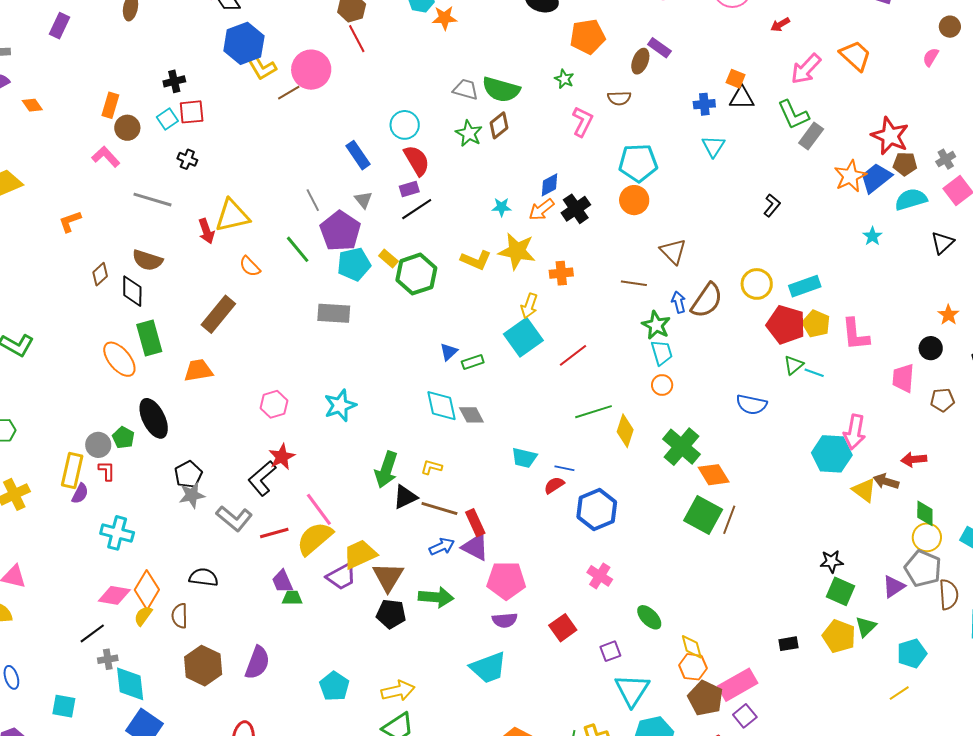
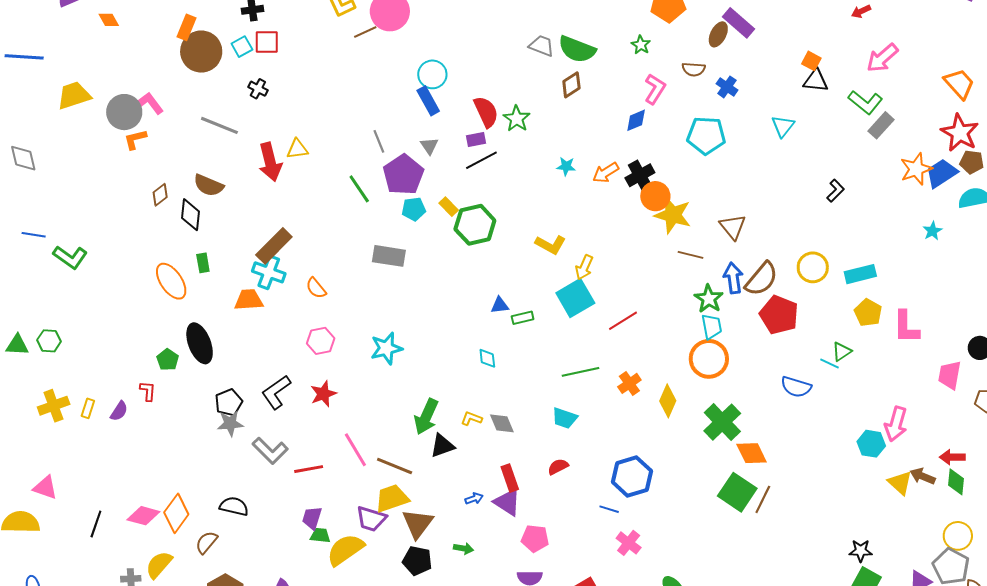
purple rectangle: (659, 48) -> (739, 23), size x1.4
orange trapezoid: (855, 56) -> (959, 84), moved
blue cross: (704, 104) -> (727, 87), moved, turned 35
green L-shape: (793, 115) -> (865, 102), turned -32
cyan circle: (405, 125) -> (432, 74), moved
brown circle: (127, 128) -> (201, 52), size x1.6
green star: (469, 133) -> (517, 119), moved
pink L-shape: (106, 157) -> (150, 103), moved
blue diamond: (550, 185) -> (636, 120), moved
orange circle: (634, 200) -> (655, 196), moved
yellow triangle: (232, 216) -> (297, 149), size x0.6
red arrow: (206, 231) -> (270, 162), size x1.5
yellow star: (517, 251) -> (673, 215), moved
yellow L-shape: (476, 260) -> (551, 245), moved
cyan pentagon: (354, 264) -> (414, 209), size x0.7
orange semicircle: (250, 266) -> (316, 288), moved
orange cross: (561, 273) -> (629, 383), moved, turned -35
blue arrow: (679, 302) -> (733, 278), size x1.4
red pentagon: (786, 325) -> (779, 315), moved
green rectangle: (149, 338) -> (203, 263), size x0.6
blue triangle: (449, 352) -> (500, 305), turned 30
cyan line: (814, 373) -> (829, 363), moved
orange circle: (662, 385) -> (709, 359), size x1.8
cyan diamond: (441, 406) -> (487, 358), size x0.6
green line: (594, 412) -> (580, 372), moved
gray diamond: (471, 415) -> (502, 423), moved
gray circle: (98, 445) -> (124, 112), moved, size x1.4
cyan hexagon: (832, 454) -> (871, 444), size x0.7
blue line: (564, 468) -> (609, 509), moved
yellow rectangle: (72, 471) -> (88, 408), moved, size x0.6
black L-shape: (262, 478) -> (276, 392), moved
red semicircle: (554, 485) -> (558, 467), moved
brown line: (439, 508) -> (395, 466), moved
green diamond: (925, 513) -> (956, 482), moved
cyan cross: (117, 533) -> (269, 272), moved
yellow semicircle: (315, 538) -> (345, 550), moved
blue arrow: (442, 547) -> (474, 499), size x0.7
purple trapezoid: (341, 577) -> (371, 519), turned 40
pink pentagon: (506, 580) -> (535, 538), size x0.7
purple trapezoid: (282, 581) -> (312, 518), turned 35
green arrow: (436, 597) -> (464, 548), size x0.6
yellow semicircle: (143, 616) -> (159, 565), moved, size x1.4
brown semicircle: (180, 616) -> (206, 542), turned 35
black line: (92, 633) -> (96, 524), moved, turned -40

